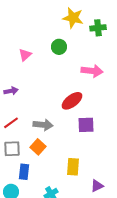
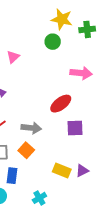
green circle: (59, 47) -> (53, 42), moved
yellow rectangle: (73, 167) -> (62, 171), turned -72
purple triangle: (97, 186) -> (82, 171), moved

